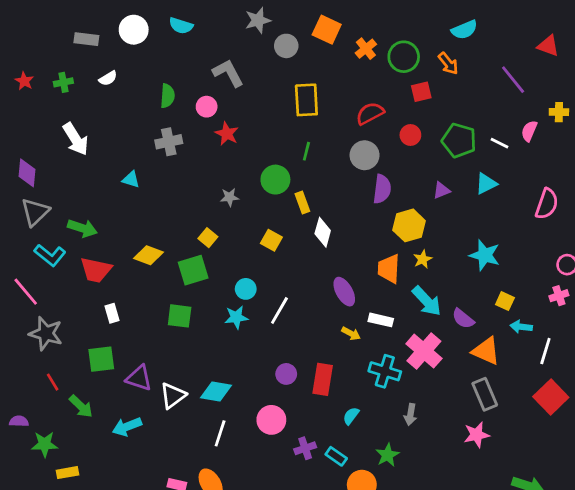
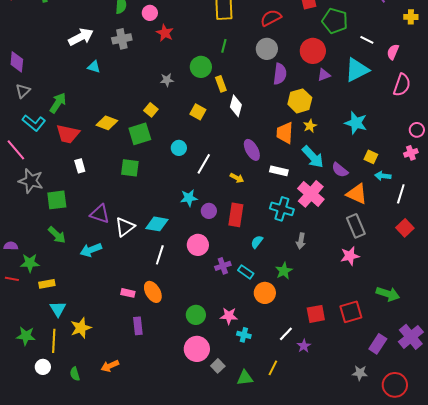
pink semicircle: (529, 131) -> (393, 52), moved
red circle: (410, 135) -> (313, 51), moved, size x1.6
white arrow: (76, 139) -> (81, 37), moved, turned -85
green pentagon: (459, 140) -> (335, 21), moved
cyan triangle: (486, 184) -> (357, 70), size x1.5
gray triangle: (35, 212) -> (23, 91), size x0.7
green arrow: (82, 228) -> (58, 103), turned -75
cyan star: (236, 317) -> (189, 198), moved
yellow arrow: (351, 333) -> (237, 178), moved
green square: (101, 359) -> (57, 200), moved
red line: (53, 382) -> (12, 279), moved, turned -48
red square: (551, 397) -> (405, 228), size x0.7

